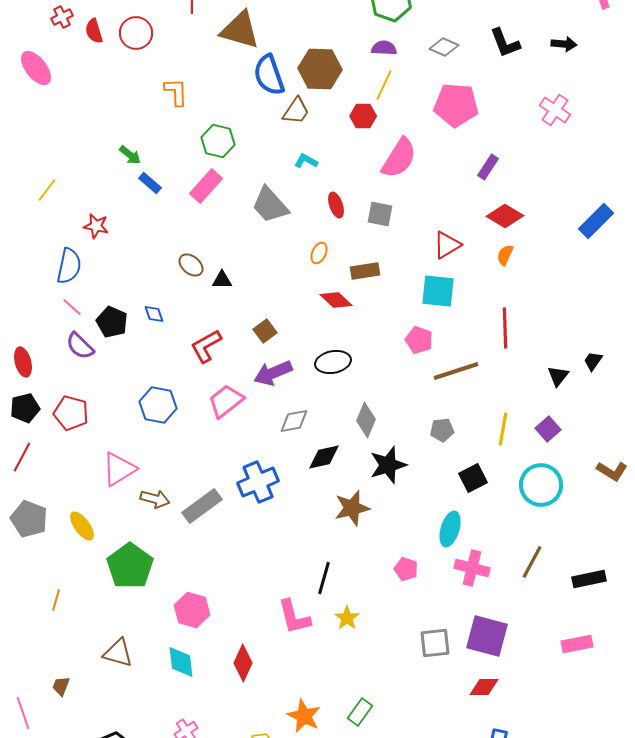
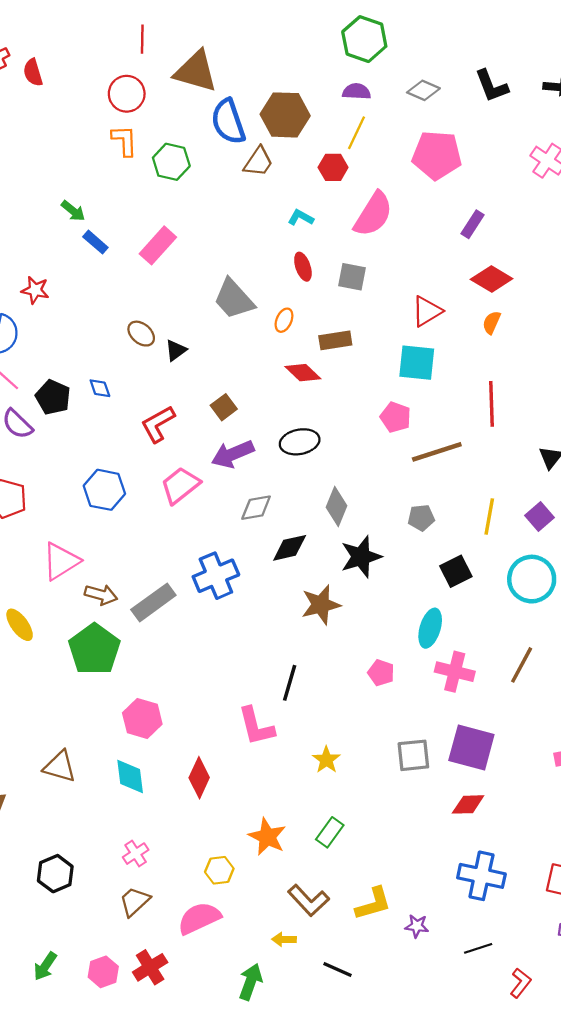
red circle: (136, 33) -> (127, 94), moved
green hexagon: (218, 141) -> (171, 162), moved
cyan L-shape: (306, 161) -> (301, 218), moved
gray trapezoid: (270, 205) -> (234, 299), moved
black triangle: (222, 280) -> (176, 350), turned -35
green pentagon: (130, 566) -> (94, 649), moved
yellow star: (347, 618) -> (326, 760), moved

